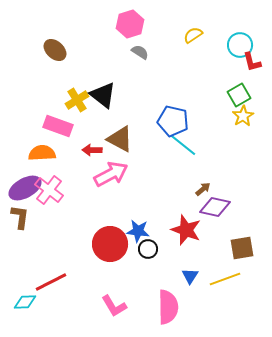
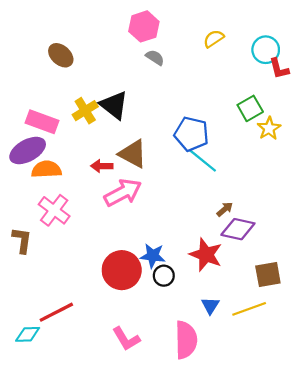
green square: (239, 95) -> (250, 108), moved
pink rectangle: (58, 126) -> (42, 122), moved
purple ellipse: (25, 188) -> (28, 151), moved

